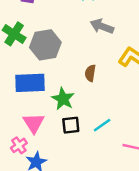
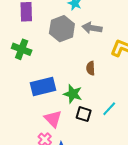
gray hexagon: (45, 45) -> (62, 29), moved
black square: (71, 125) -> (84, 114), turned 35

